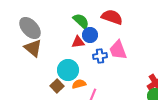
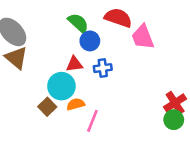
red triangle: (78, 42) -> (74, 64), moved
pink trapezoid: (118, 50) -> (143, 37), moved

